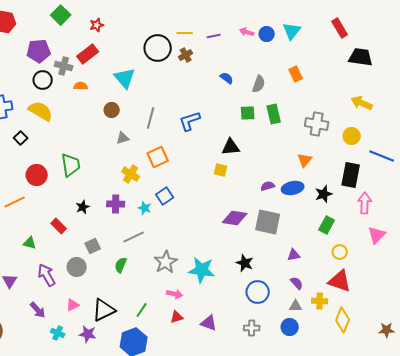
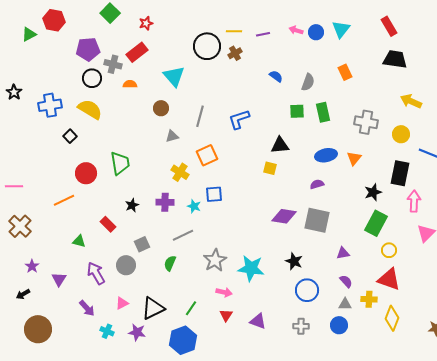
black trapezoid: (361, 57) -> (395, 59), moved
blue ellipse: (293, 188) -> (326, 155), moved
blue square: (165, 196) -> (214, 194), turned 30
green rectangle: (327, 225) -> (376, 223), size x1.4
red triangle: (177, 317) -> (226, 315), turned -40

